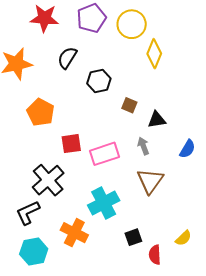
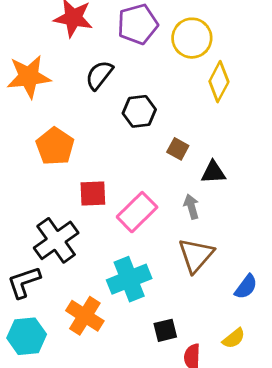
blue semicircle: (187, 149) -> (246, 287), moved
pink rectangle: (105, 154) -> (137, 212), turned -32

